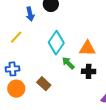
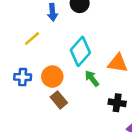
black cross: (89, 71) -> (117, 103), moved
orange circle: (16, 89) -> (52, 77), moved

